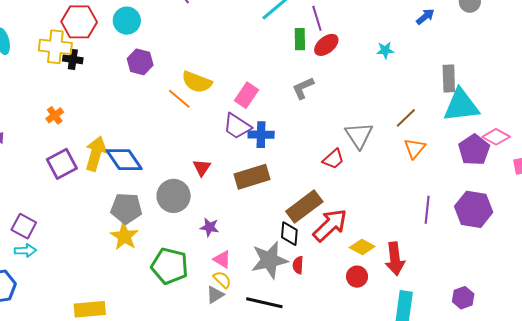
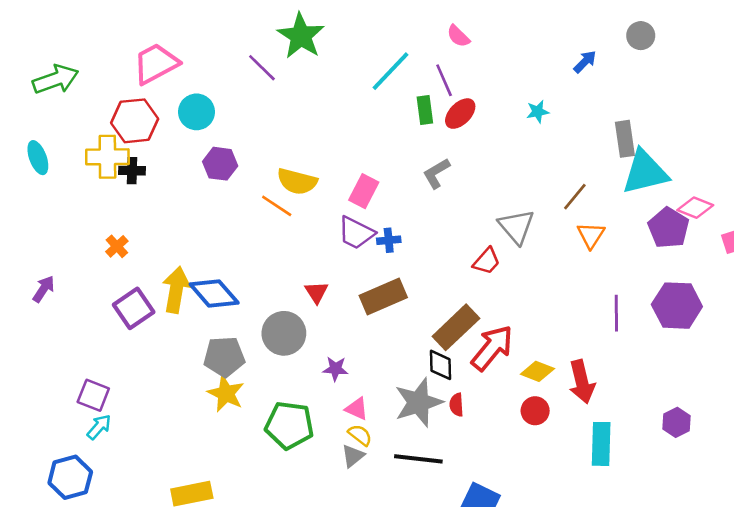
blue cross: (261, 135) -> (389, 240), size x0.7
cyan arrow: (25, 251) -> (99, 427), turned -40

